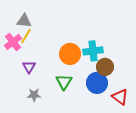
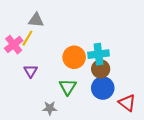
gray triangle: (24, 21) -> (36, 20), moved
brown circle: (105, 67) -> (101, 69), moved
gray star: (34, 95) -> (50, 108), moved

